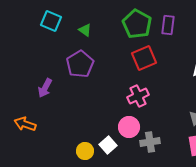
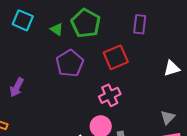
green pentagon: (137, 24) -> (86, 23), moved
purple pentagon: (80, 64) -> (70, 63), moved

